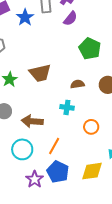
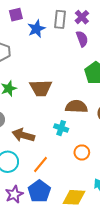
purple semicircle: (70, 18) -> (82, 39), turned -70
brown semicircle: (78, 84) -> (76, 107), size x1.5

